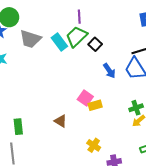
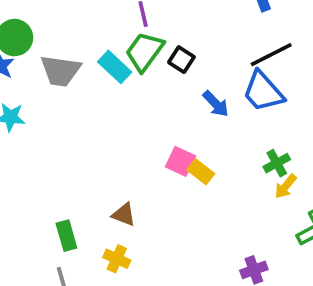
yellow rectangle: (95, 105) -> (201, 172), turned 64
brown triangle: (61, 121) -> (124, 214), moved
yellow cross: (94, 145) -> (117, 259), moved

